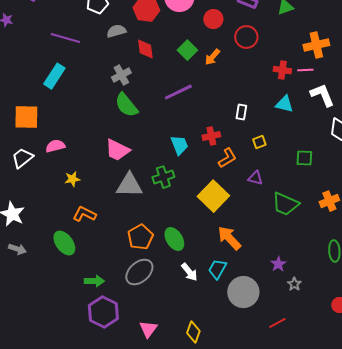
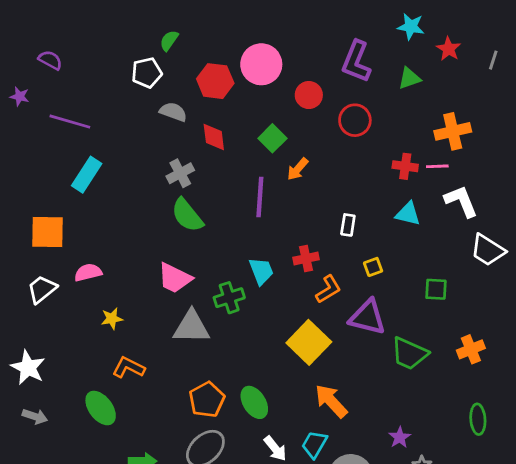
gray semicircle: (116, 31) -> (173, 112), turned 36
purple line: (65, 38) -> (70, 122), moved
orange arrow: (212, 57) -> (298, 169), moved
purple line: (178, 92) -> (260, 197), turned -60
green cross: (163, 177) -> (229, 298), moved
purple triangle: (255, 178) -> (367, 317), size x1.8

